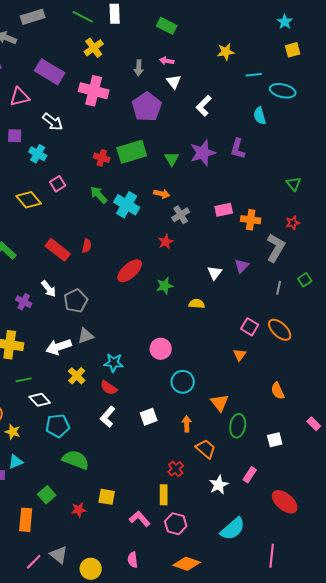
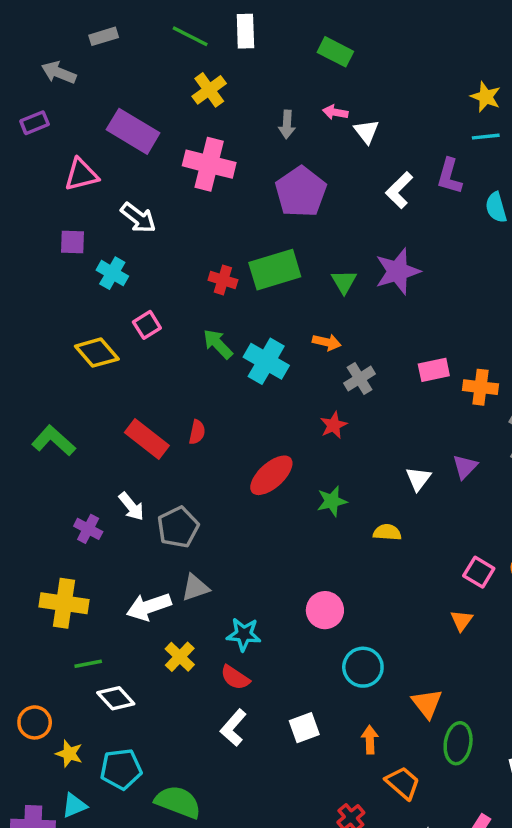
gray rectangle: (33, 17) -> (104, 36), size x0.7
yellow star: (226, 52) -> (486, 97), moved, turned 30
white triangle: (174, 82) -> (366, 131), moved
purple L-shape: (238, 149) -> (449, 176), moved
cyan pentagon: (58, 426) -> (121, 769), moved

